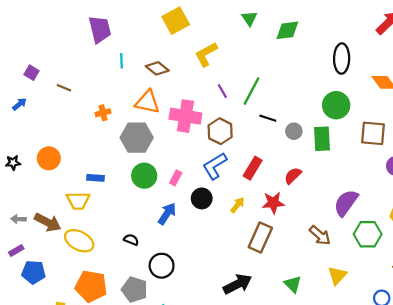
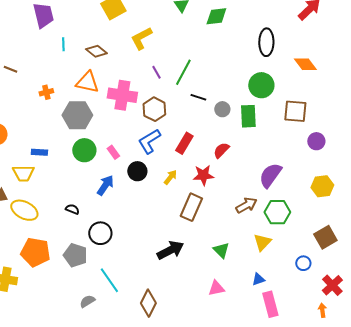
pink rectangle: (176, 178) -> (113, 152), turned -64
green hexagon: (368, 234) -> (277, 212), moved
brown arrow: (320, 235) -> (246, 205), turned -70

